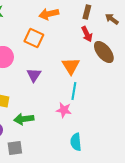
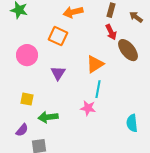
orange triangle: (71, 66) -> (95, 64), turned 30
cyan semicircle: (76, 142) -> (132, 123), moved

